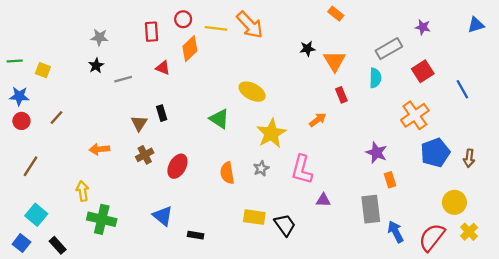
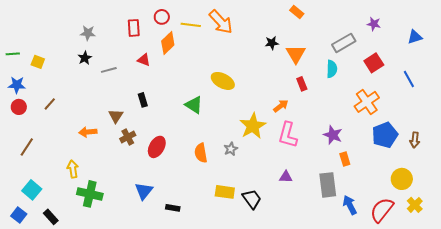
blue triangle: (476, 25) -> (415, 37), moved
brown triangle: (139, 123) -> (116, 116), moved
yellow star: (271, 133) -> (253, 126), moved
pink L-shape: (302, 170) -> (288, 135), moved
blue triangle: (163, 216) -> (144, 191), turned 30

